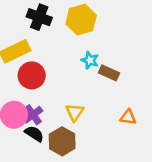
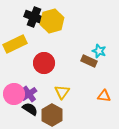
yellow hexagon: (81, 20) -> (52, 21), moved
cyan star: (90, 60) -> (99, 51), moved
red circle: (32, 75) -> (44, 63), moved

